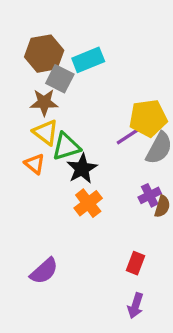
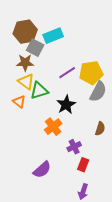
purple line: (129, 135) -> (67, 73), moved
black star: (82, 169) -> (66, 105), moved
purple cross: (150, 195) -> (74, 147), moved
purple semicircle: (44, 271) -> (42, 170), moved

